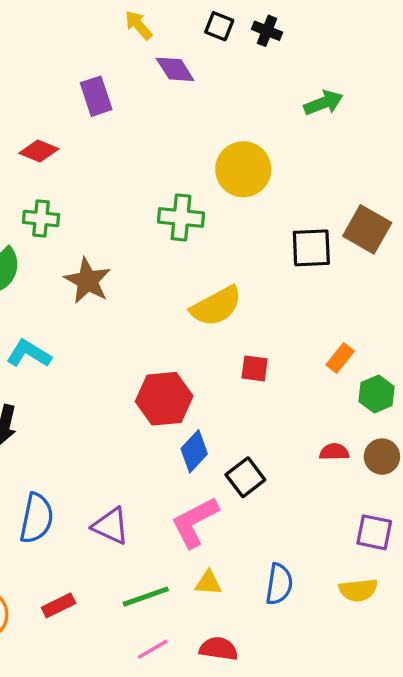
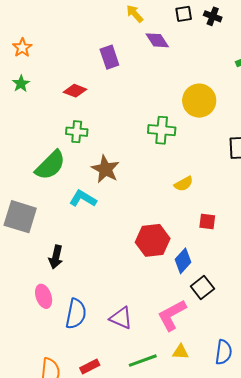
black square: (219, 26) -> (184, 14), turned -30
yellow semicircle: (216, 306) -> (184, 184), size x0.6
cyan L-shape: (29, 354) -> (83, 199), moved
blue diamond: (194, 451) -> (183, 261), moved

